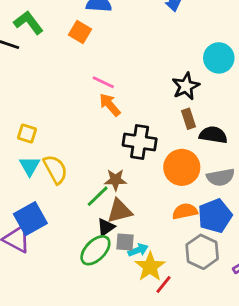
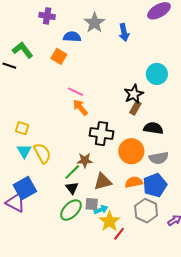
brown rectangle: (188, 119) -> (135, 108), moved, turned 48
brown triangle: (120, 211) -> (103, 182), moved
black triangle: (106, 227) -> (72, 188), moved, turned -32

